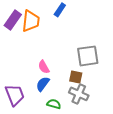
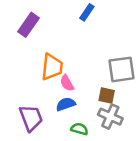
orange trapezoid: (31, 21) -> (52, 67), moved
blue semicircle: (43, 84) -> (66, 104), turned 35

